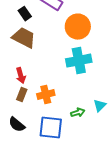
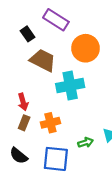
brown trapezoid: (24, 38) -> (43, 60), moved
cyan cross: (79, 61) -> (70, 86), moved

